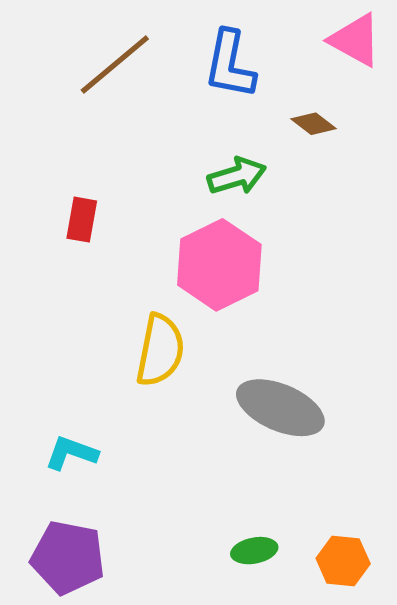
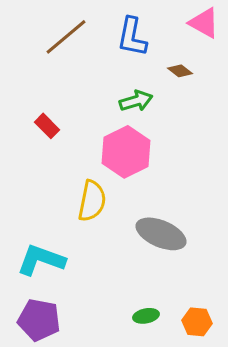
red rectangle: (82, 220) -> (47, 126), turned -55
cyan L-shape: (71, 453) -> (41, 260), size x1.6

